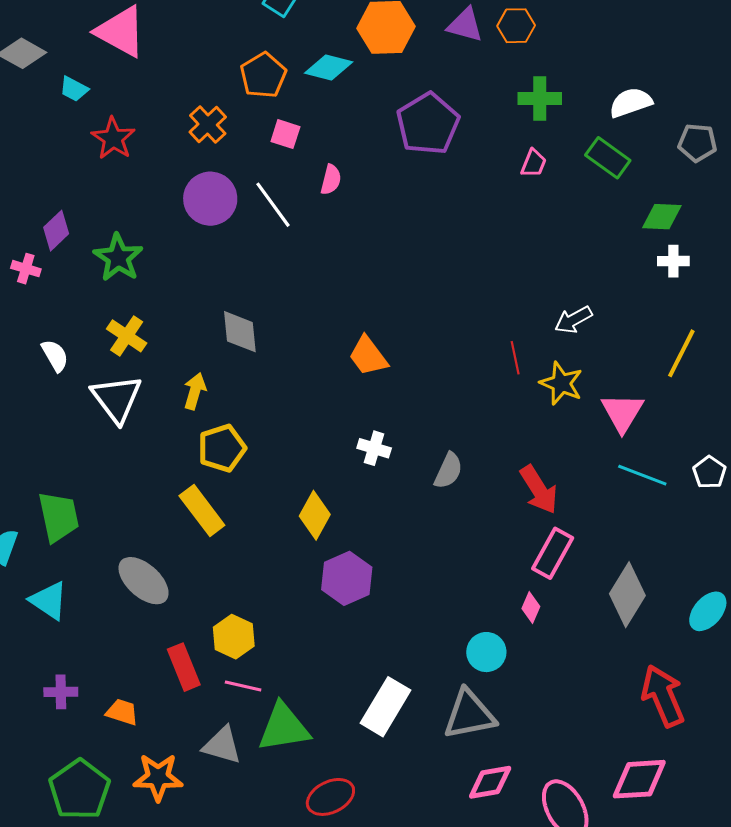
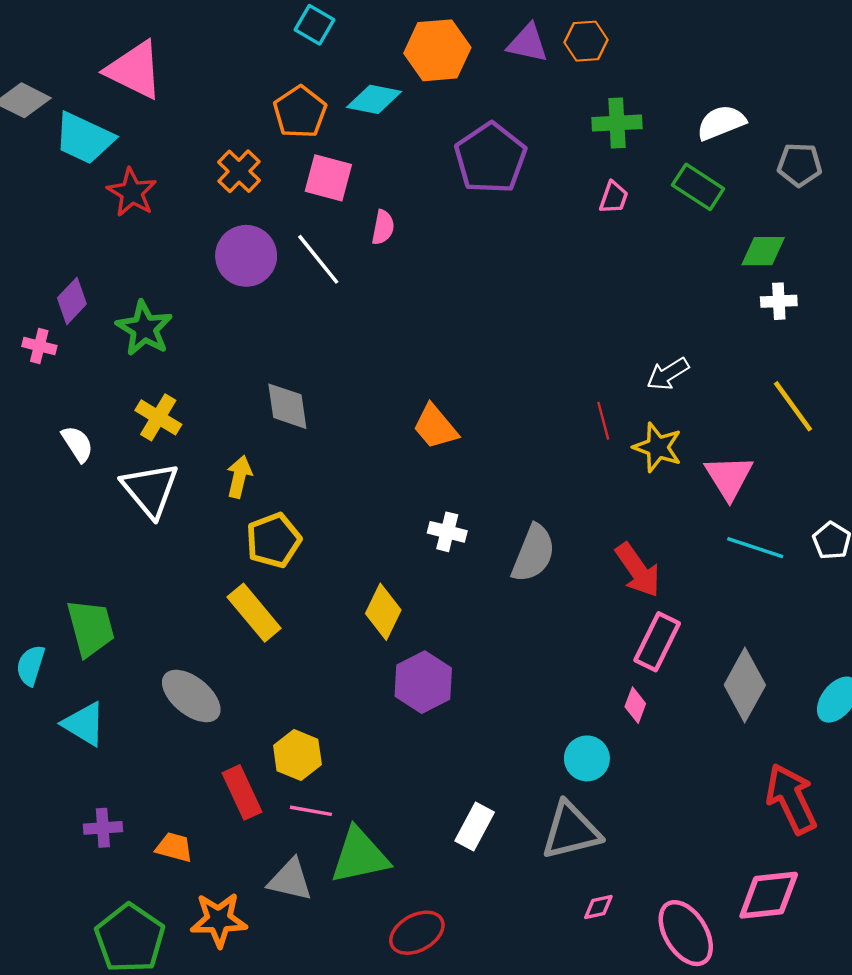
cyan trapezoid: (74, 89) -> (84, 138), size x1.8
pink square: (285, 134) -> (328, 178), size x1.4
yellow line: (681, 353) -> (793, 406), turned -60
gray semicircle: (448, 471) -> (533, 553), size x1.4
white rectangle: (385, 707) -> (475, 827), size x0.7
pink diamond: (490, 782) -> (598, 907), size x0.6

